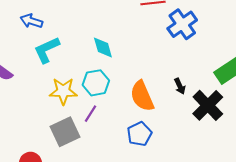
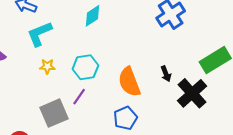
cyan diamond: (103, 48) -> (93, 16), moved, turned 70
yellow star: (63, 91) -> (47, 66), moved, size x0.6

